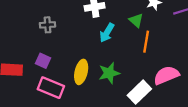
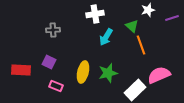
orange line: (146, 42) -> (141, 45), turned -30
pink rectangle: (51, 88) -> (56, 86), size x0.6

